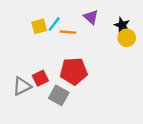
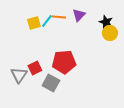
purple triangle: (91, 17) -> (79, 15), turned 32
orange line: (68, 32) -> (59, 17), moved
gray triangle: (22, 86) -> (19, 75), turned -30

